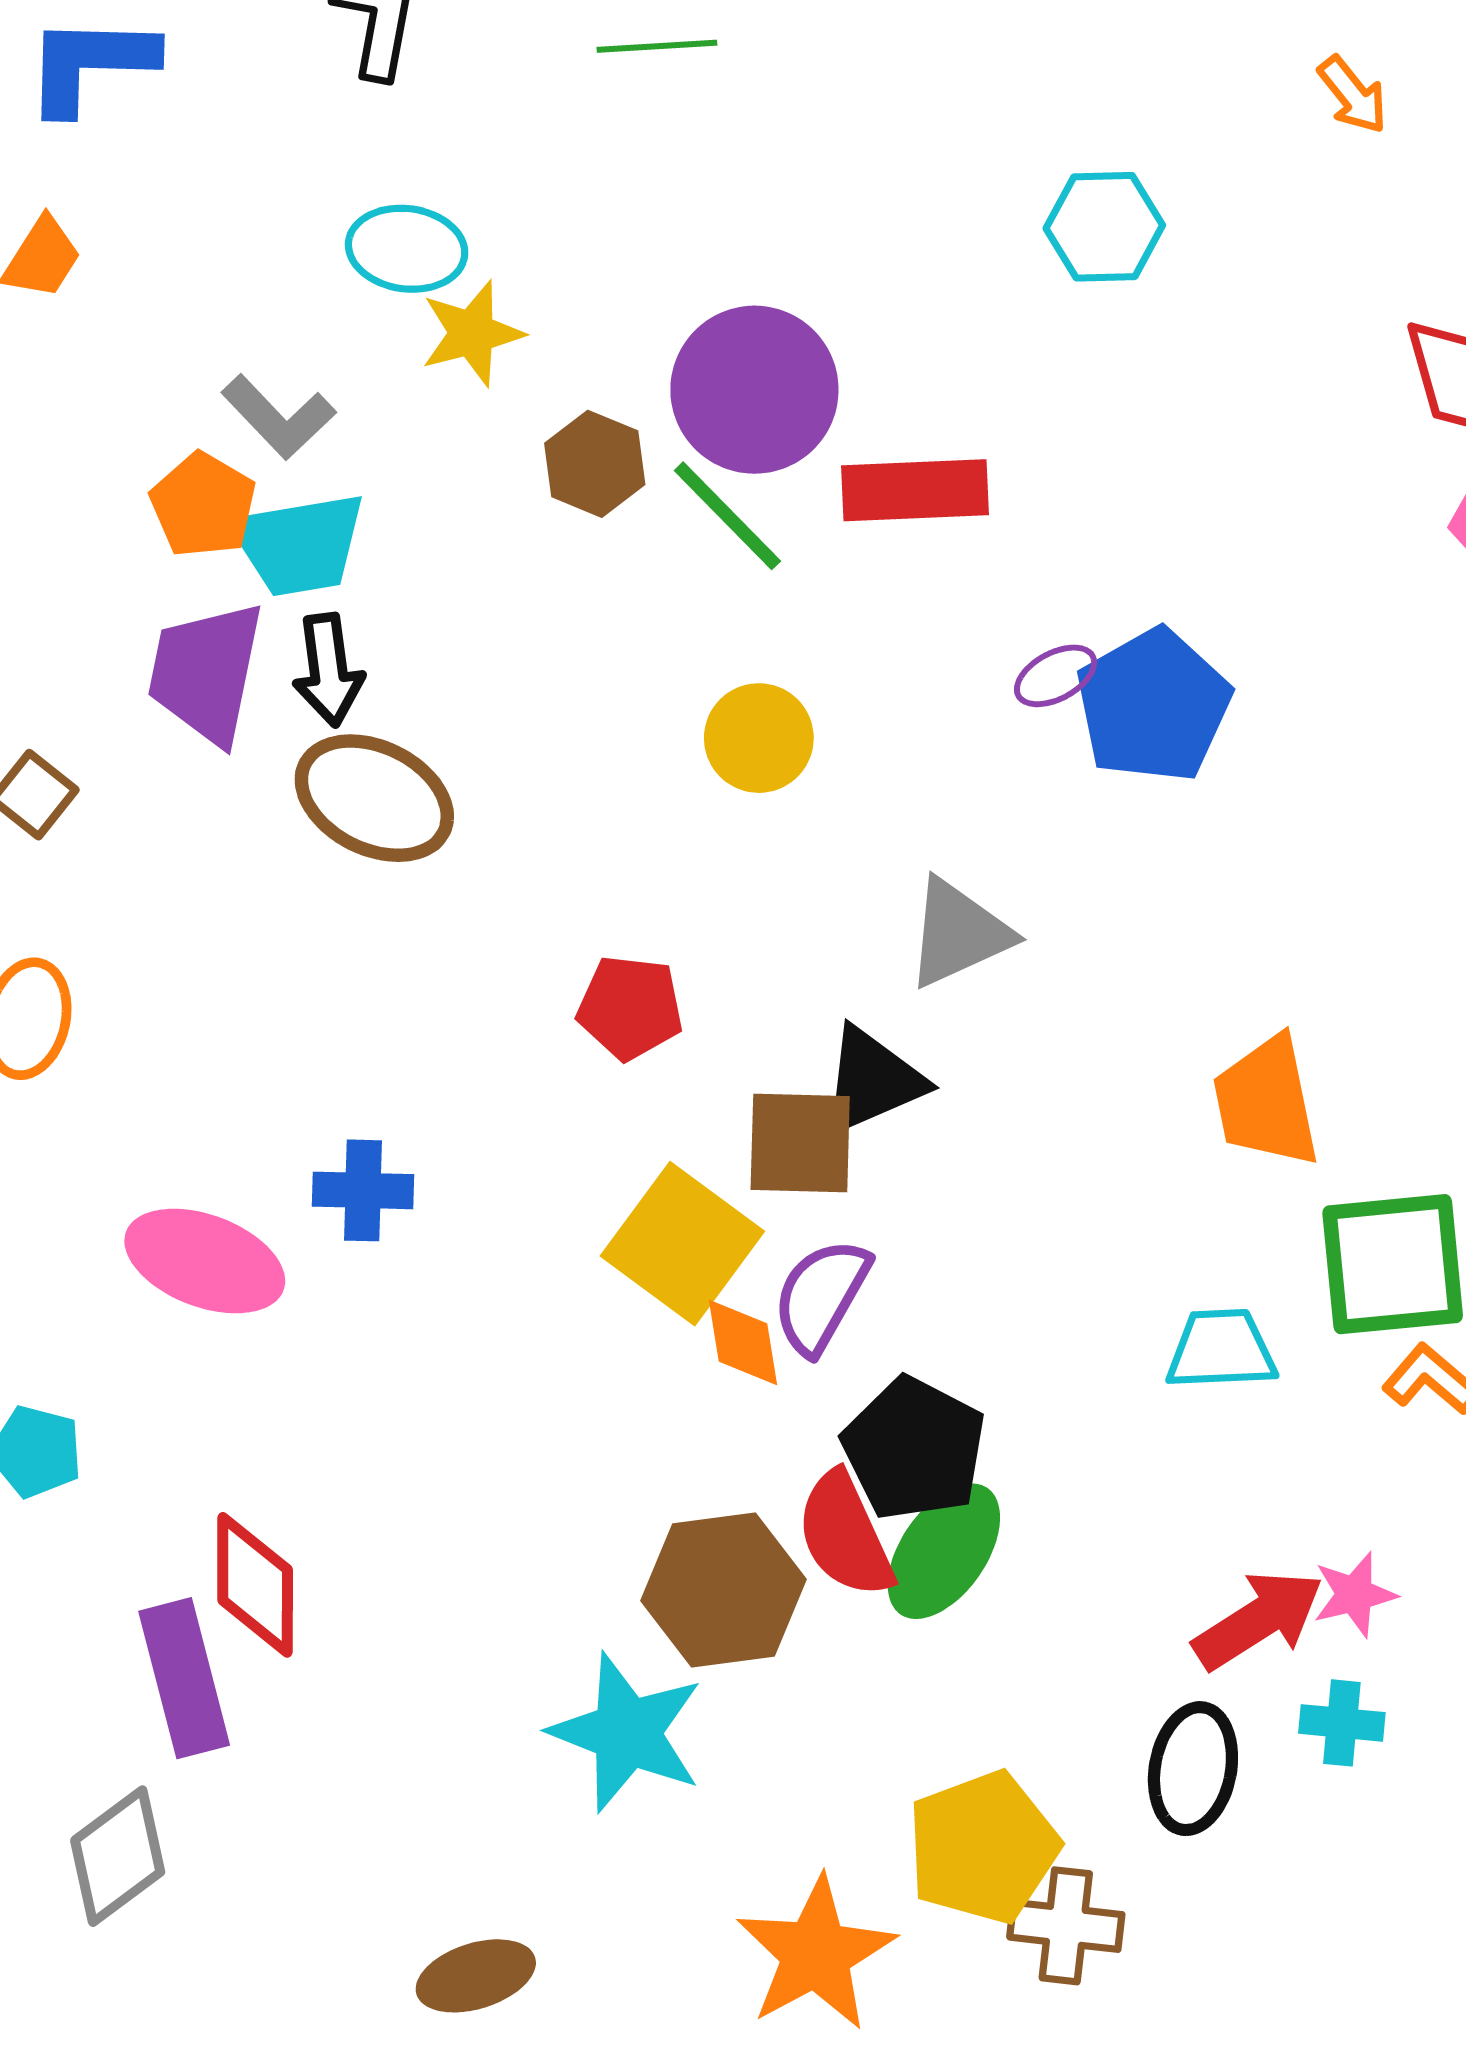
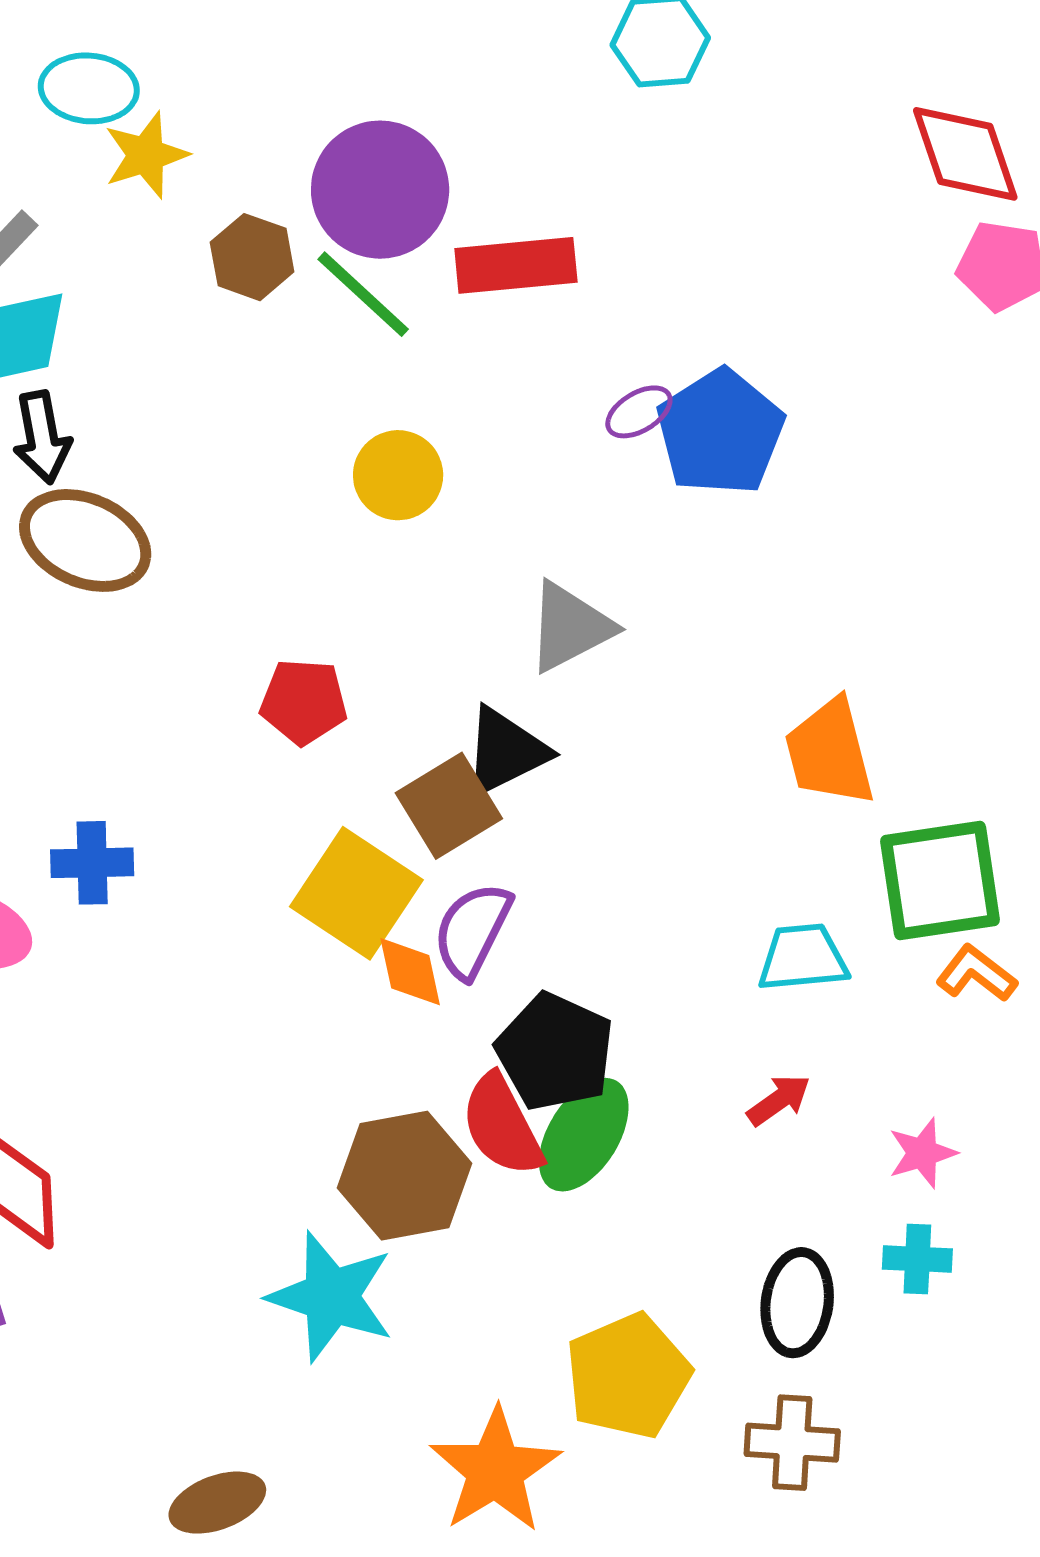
brown square: (800, 1143) -> (449, 806), turned -30
red arrow: (1258, 1620) -> (779, 1100), moved, size x0.6
brown cross: (1066, 1926) -> (792, 1443), moved

